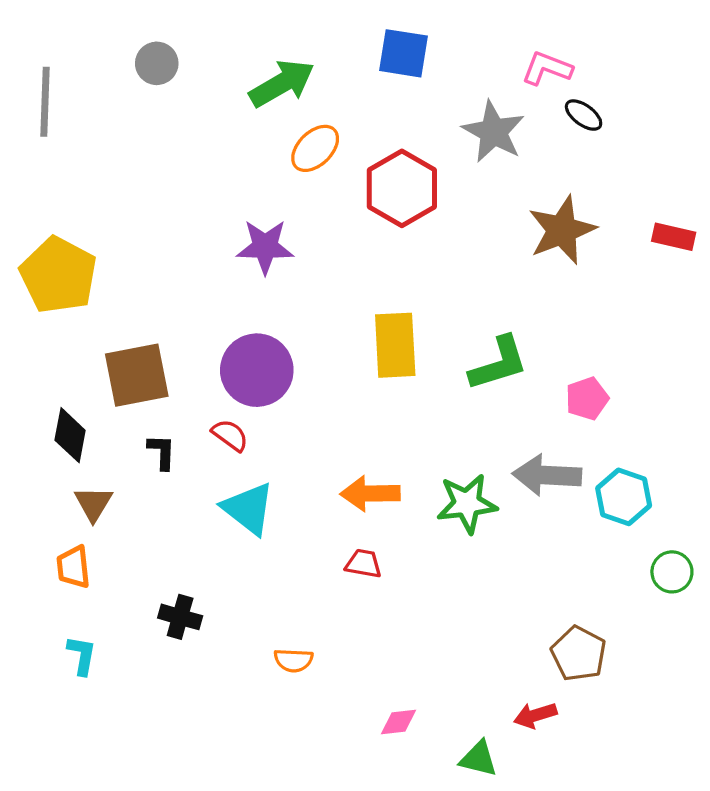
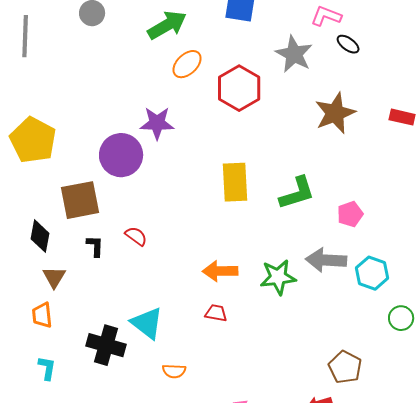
purple circle: (257, 370) -> (121, 155), moved
cyan triangle: (248, 509) -> (147, 323), moved
black cross: (180, 617) -> (106, 345), size x1.5

